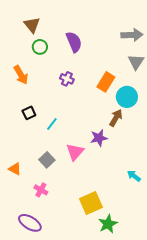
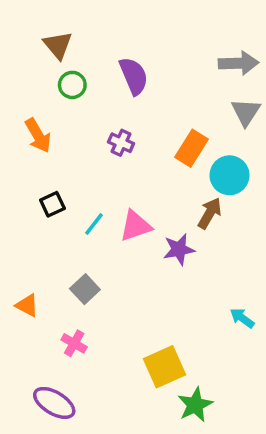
pink triangle: (75, 152) -> (136, 226), moved, turned 30

